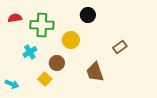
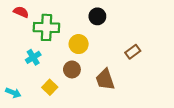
red semicircle: (15, 18) -> (21, 12), moved, turned 32
brown circle: (57, 63) -> (72, 69), moved

